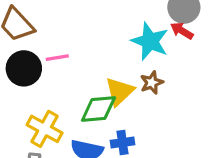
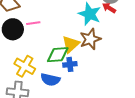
brown star: (152, 83) -> (90, 39), size x1.5
blue cross: (123, 143) -> (70, 64), moved

